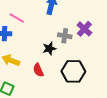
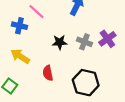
black star: (49, 49) -> (60, 42), moved

